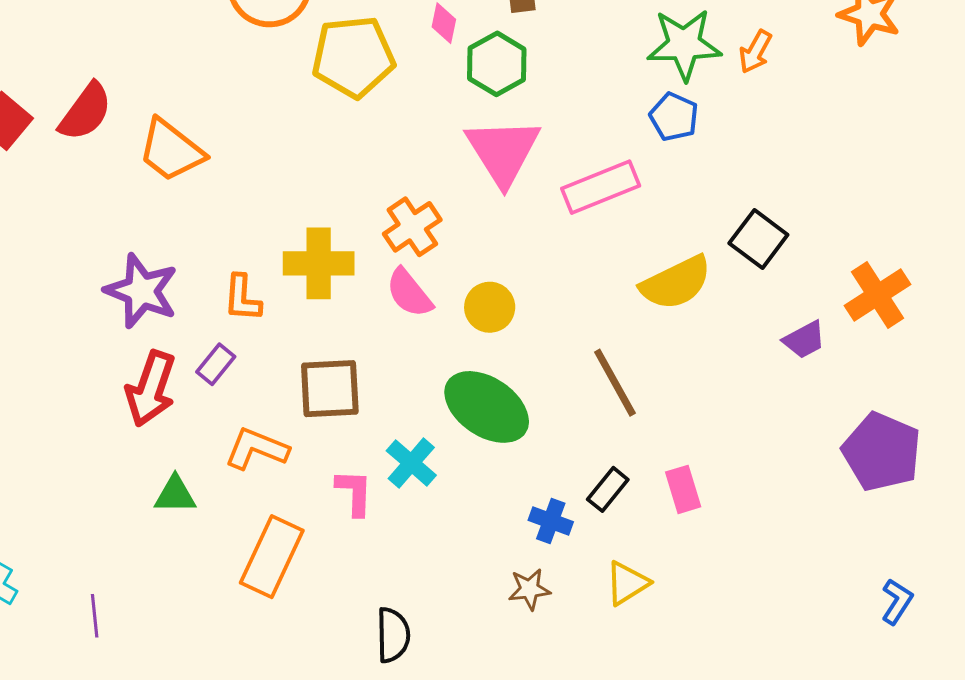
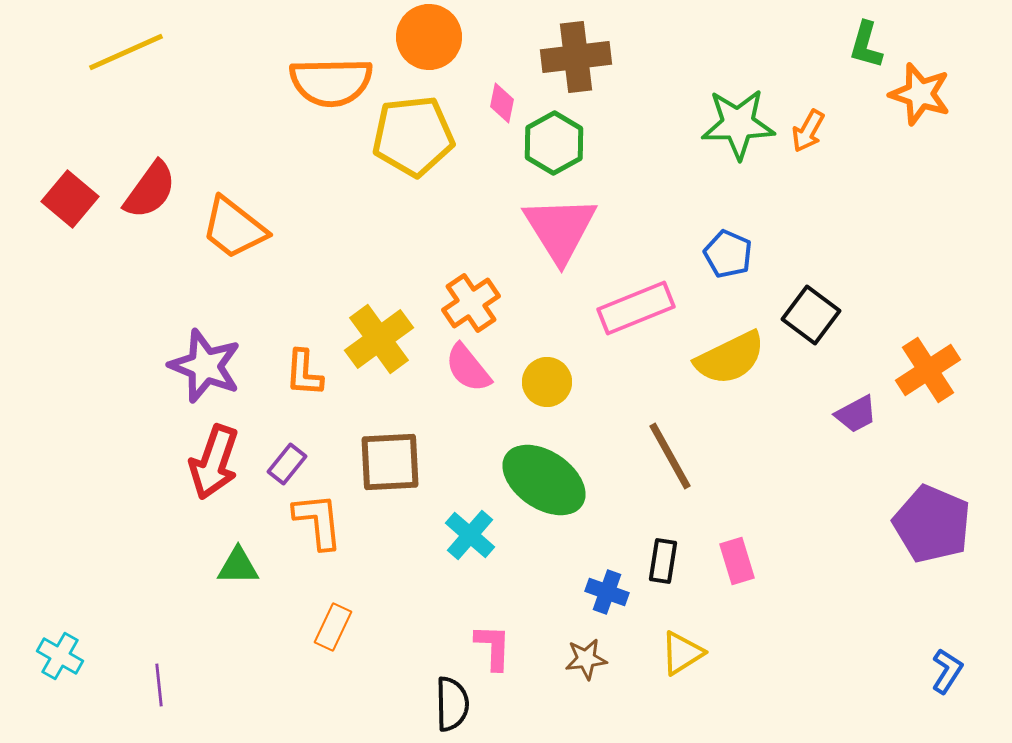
blue pentagon: (674, 117) -> (728, 254), moved
pink rectangle: (601, 187) -> (636, 308), moved
yellow cross: (319, 263) -> (379, 339), turned -36
purple rectangle: (216, 364) -> (287, 464), moved
orange L-shape: (257, 449) -> (318, 521), turned 62
black rectangle: (608, 489) -> (663, 561), turned -30
pink L-shape: (354, 493) -> (493, 647), moved
orange rectangle: (272, 557) -> (333, 627), size x0.6

